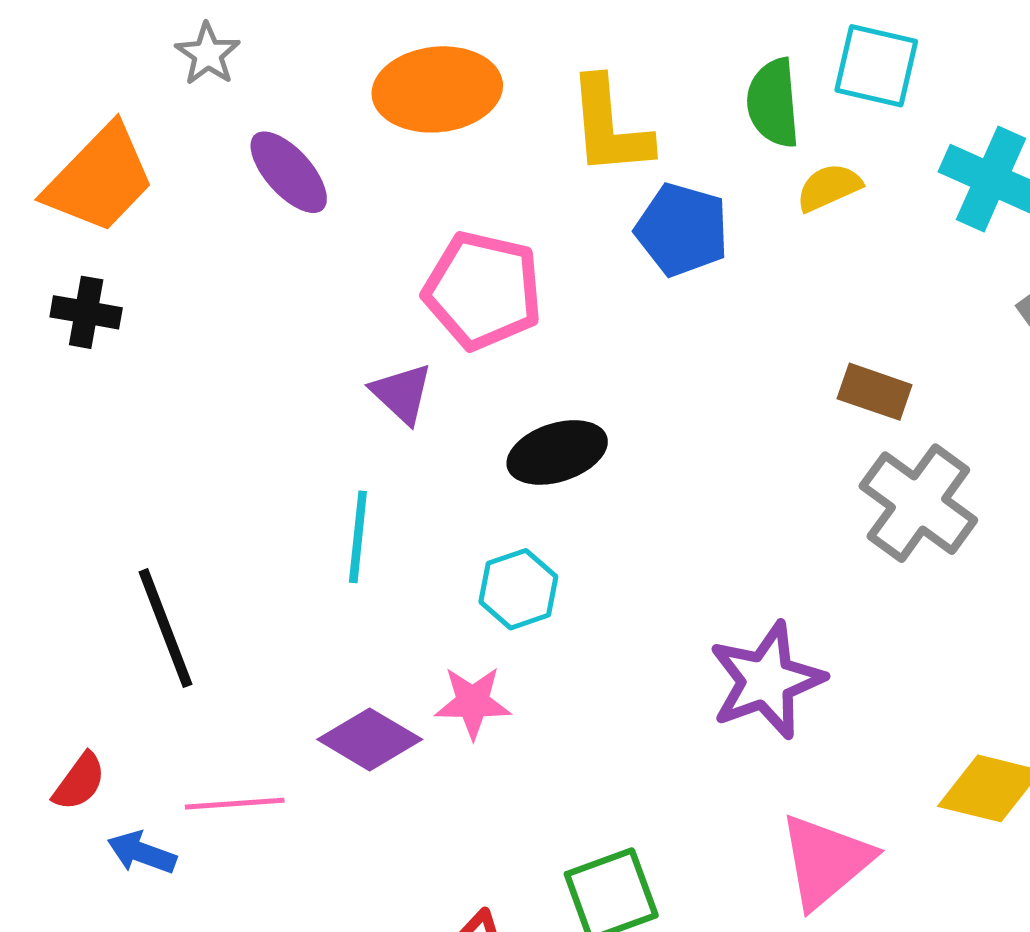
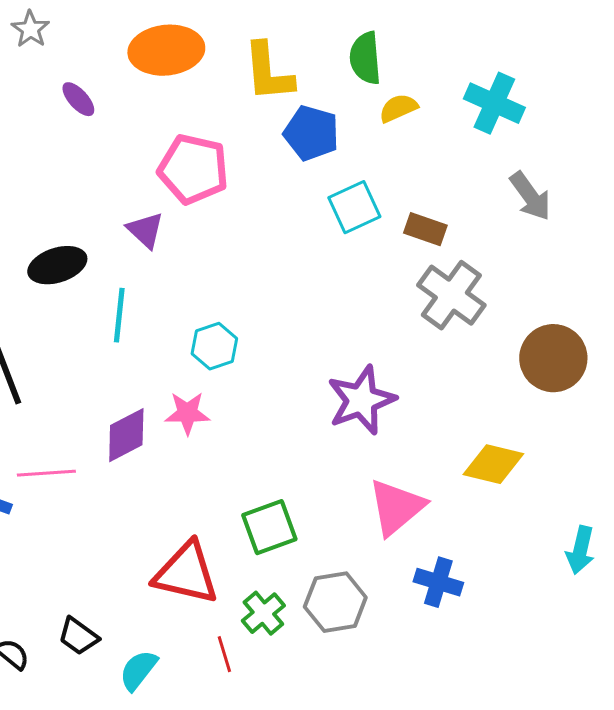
cyan square: (876, 66) -> (354, 207), moved, turned -38
purple ellipse: (289, 172) -> (78, 99), size x0.7
black ellipse: (557, 452) -> (57, 265), moved
purple diamond: (370, 739) -> (126, 435), turned -58

